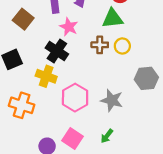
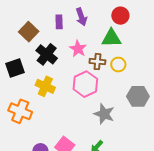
pink star: (69, 27) -> (78, 49), moved
black cross: (57, 51) -> (47, 54), moved
pink hexagon: (75, 98) -> (85, 84), moved

